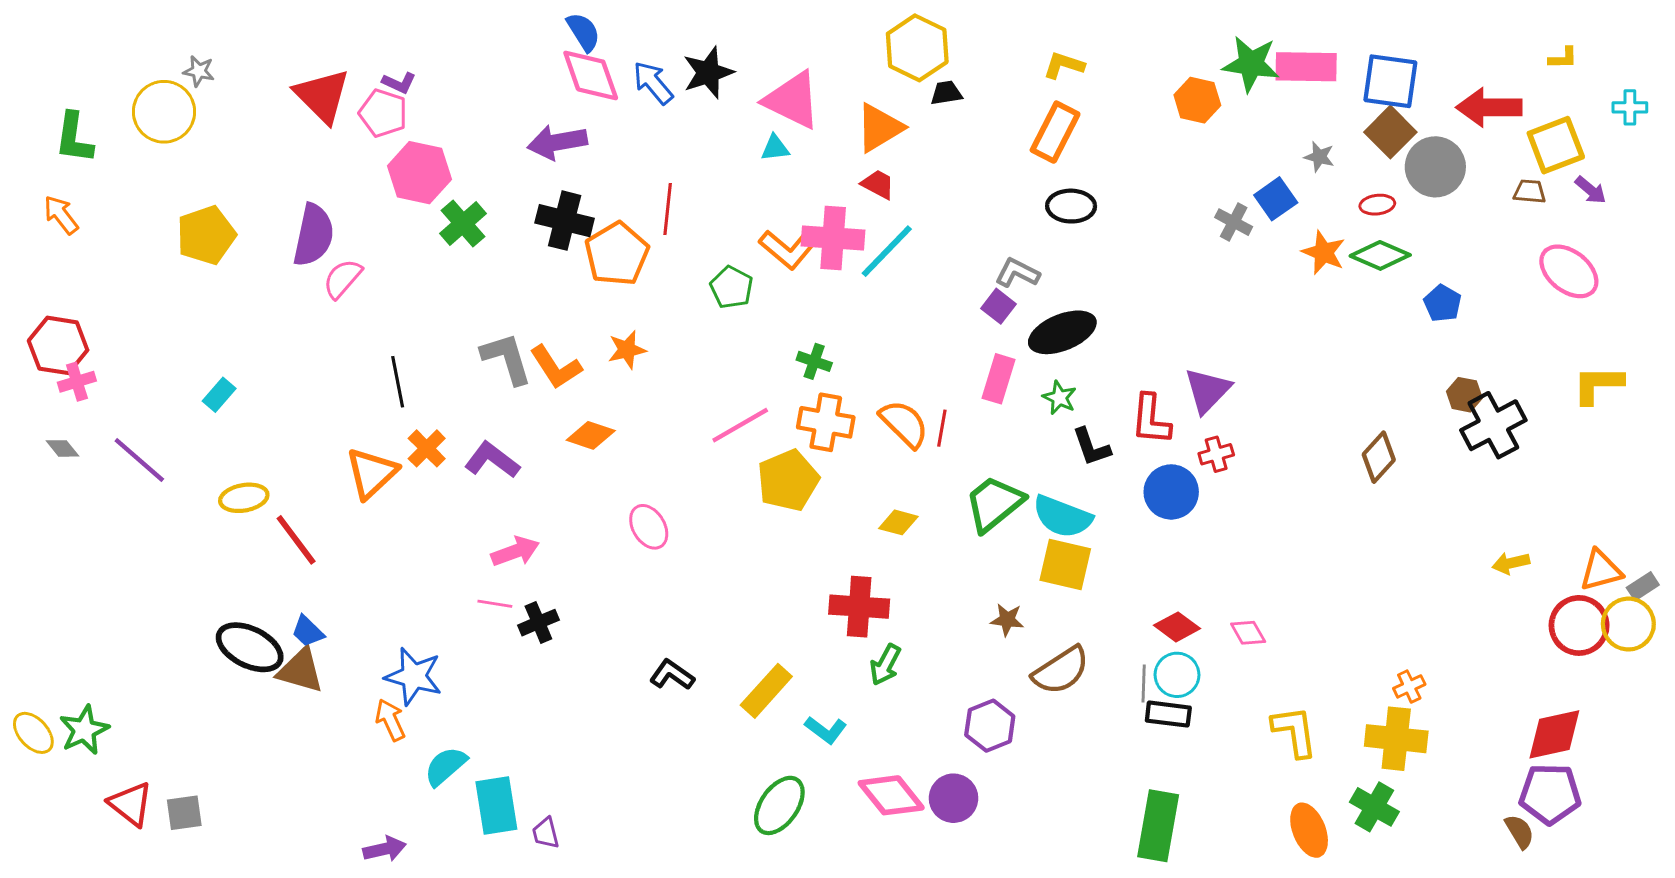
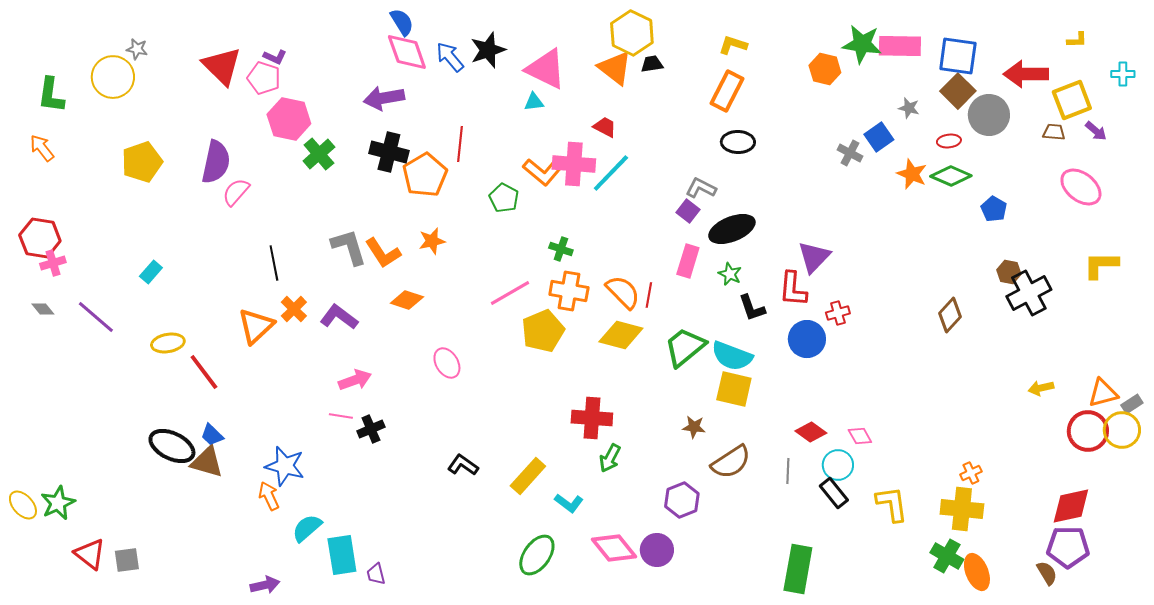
orange triangle: (879, 128) -> (615, 68), moved, turned -51
purple triangle: (1207, 390) -> (814, 257), moved
yellow diamond: (898, 522) -> (621, 335), moved, size x1.6
cyan circle: (1177, 675) -> (838, 465), moved
black rectangle: (1168, 714) -> (834, 493), moved, turned 44
orange ellipse: (1309, 830) -> (977, 572), moved

